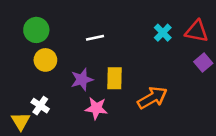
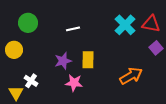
cyan cross: (163, 33) -> (125, 25), size x1.5
yellow circle: (45, 60) -> (14, 50), moved
orange arrow: (152, 98) -> (131, 76), moved

